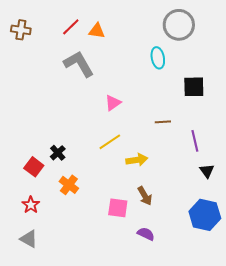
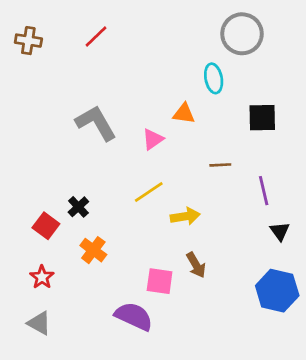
orange triangle: (97, 31) -> (184, 114), moved
gray L-shape: (79, 64) -> (96, 123), moved
purple semicircle: (146, 234) -> (134, 316), moved, size x1.6

